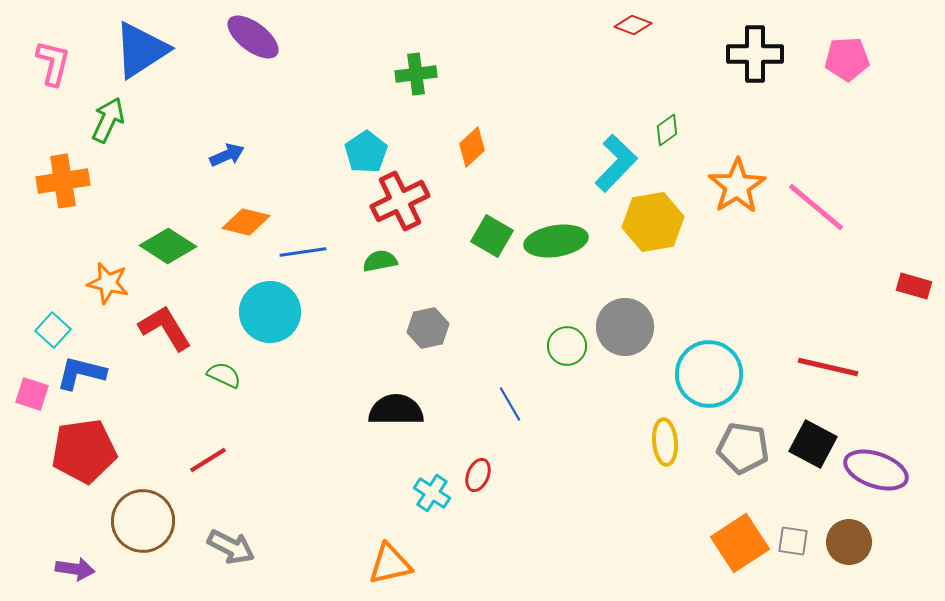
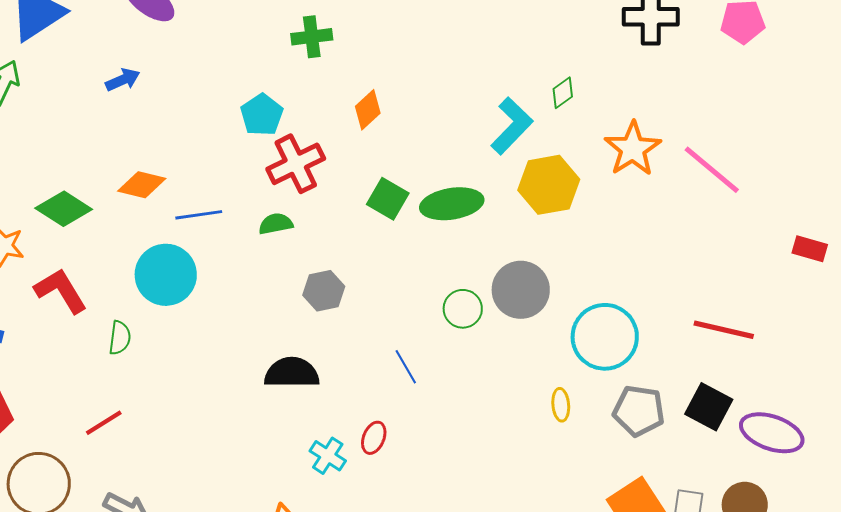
blue arrow: (227, 155) -> (123, 80), moved
green semicircle: (224, 375) -> (120, 338), turned 72
yellow ellipse: (665, 442) -> (561, 405), size x0.7

